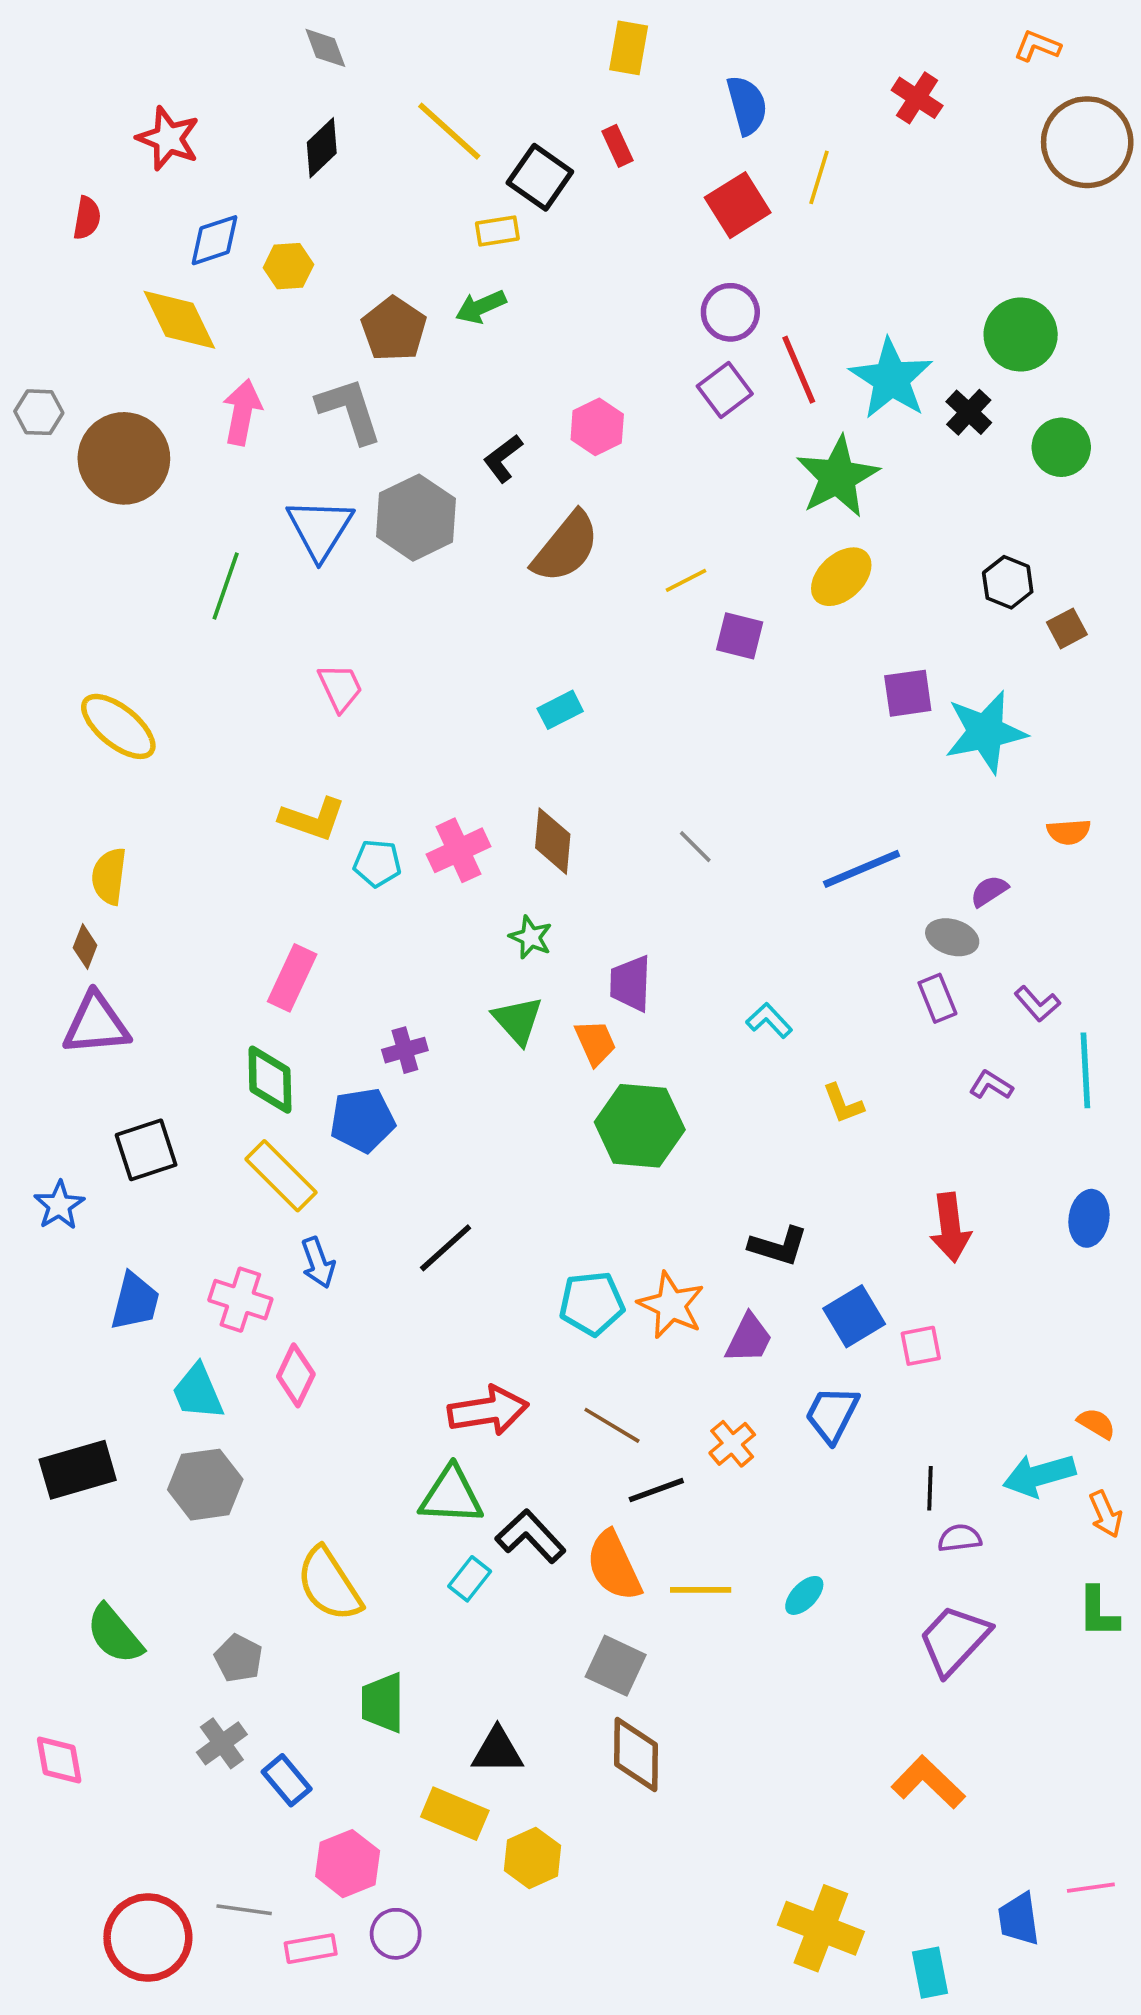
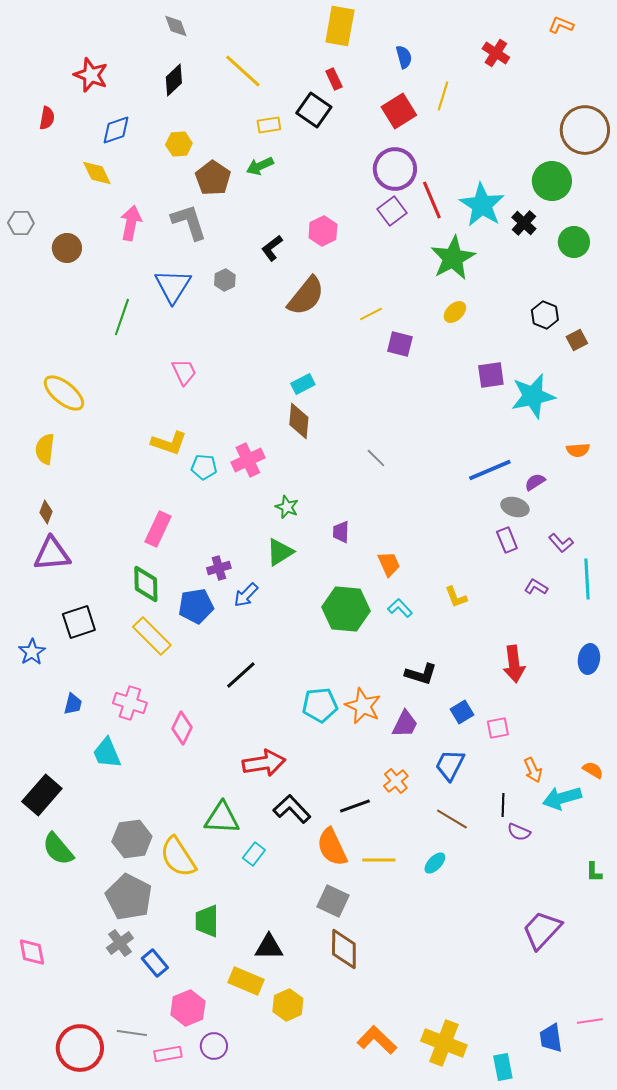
yellow rectangle: (629, 48) -> (340, 26), size x1.4
blue semicircle: (747, 105) -> (404, 57), size x0.7
brown circle: (1087, 142) -> (585, 130), moved
black square: (540, 177) -> (314, 110), moved
yellow hexagon: (288, 266) -> (179, 144), moved
purple circle: (730, 312) -> (395, 169), size x1.4
yellow diamond: (179, 320) -> (97, 173), size x0.7
brown circle: (124, 458) -> (67, 248), size x0.6
gray hexagon: (416, 518) -> (225, 280), size x0.5
yellow ellipse: (841, 577) -> (455, 312), size x0.7
brown diamond: (553, 841) -> (299, 421), moved
blue line: (862, 869) -> (490, 470), moved
yellow semicircle: (109, 876) -> (45, 449), moved
purple trapezoid: (630, 983) -> (341, 532), size x0.7
green triangle: (518, 1020) -> (280, 552), turned 40
cyan L-shape: (769, 1020) -> (400, 608), moved
orange trapezoid: (595, 1043) -> (389, 564), moved
blue arrow: (318, 1263) -> (246, 595), moved, turned 64
blue trapezoid: (135, 1301) -> (73, 704), size x0.7
blue square: (854, 1316) -> (462, 712), size x0.7
pink diamond: (296, 1375) -> (182, 728), moved
brown line: (612, 1425) -> (452, 819), moved
black rectangle: (78, 1470) -> (42, 795), turned -33
gray hexagon: (205, 1485) -> (132, 839), moved
green triangle: (451, 1496) -> (222, 818), moved
orange arrow: (1106, 1514) -> (533, 770), moved
black L-shape: (531, 1536) -> (292, 809), moved
purple semicircle: (960, 1538) -> (519, 832), turned -150
green L-shape: (1098, 1612) -> (594, 872), size x0.7
green semicircle: (115, 1634) -> (58, 849), moved
purple trapezoid: (954, 1640) -> (542, 930), moved
gray pentagon: (239, 1658) -> (129, 897), size x1.8
orange L-shape: (928, 1782) -> (377, 1040), moved

